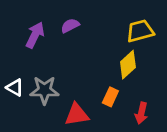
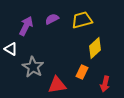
yellow trapezoid: (140, 31) -> (82, 20), moved
white triangle: (15, 88) -> (11, 49), moved
gray star: (44, 90) -> (33, 67), turned 30

